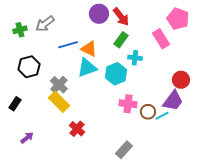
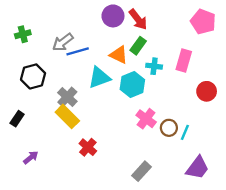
gray arrow: (45, 24) -> (63, 42), moved
pink rectangle: (161, 39) -> (184, 60), moved, turned 48
orange triangle: (89, 49) -> (119, 55), moved
purple trapezoid: (173, 101) -> (197, 168), moved
pink cross: (128, 104) -> (146, 119), turned 30
cyan line: (162, 116) -> (185, 132), turned -40

